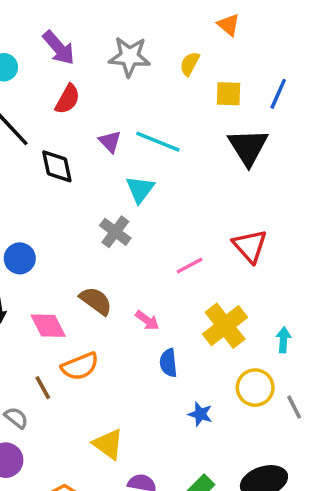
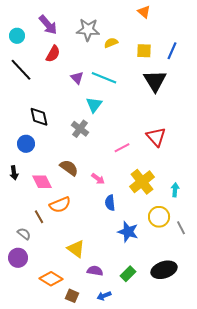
yellow semicircle: (190, 64) -> (111, 43), moved, turned 40
black diamond: (57, 166) -> (39, 117), moved
blue star: (200, 414) -> (128, 232), size x1.5

